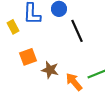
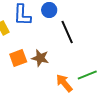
brown star: (50, 70) -> (40, 58), moved

